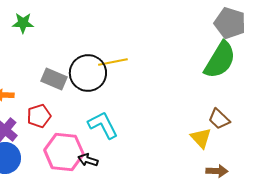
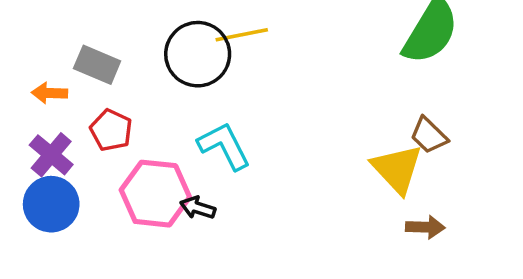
gray rectangle: (54, 79) -> (97, 65), moved
red pentagon: (39, 116) -> (111, 130), turned -30
yellow triangle: (201, 138) -> (397, 169), size x1.4

